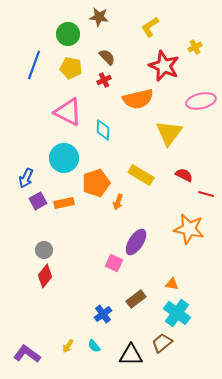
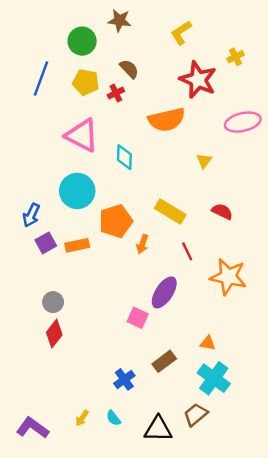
red cross: (104, 80) -> (116, 93), moved
yellow triangle: (169, 133) -> (204, 161), size x0.5
red line: (206, 194) -> (187, 251), moved, turned 49

